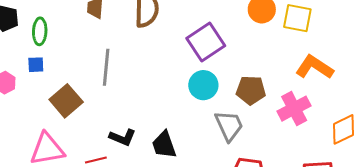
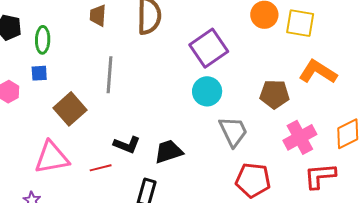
brown pentagon: (251, 90) -> (274, 94), moved
pink cross: (294, 109) -> (300, 137), moved
black trapezoid: (164, 145) -> (169, 152), turned 92

